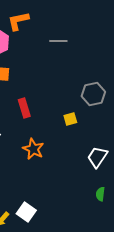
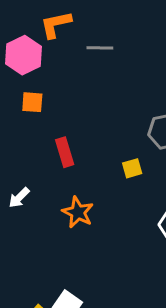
gray line: (58, 41) -> (100, 48), moved

